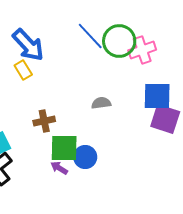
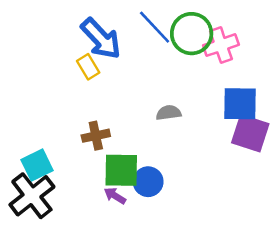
blue arrow: (28, 45) -> (101, 39), moved
yellow rectangle: (23, 70) -> (88, 67), moved

